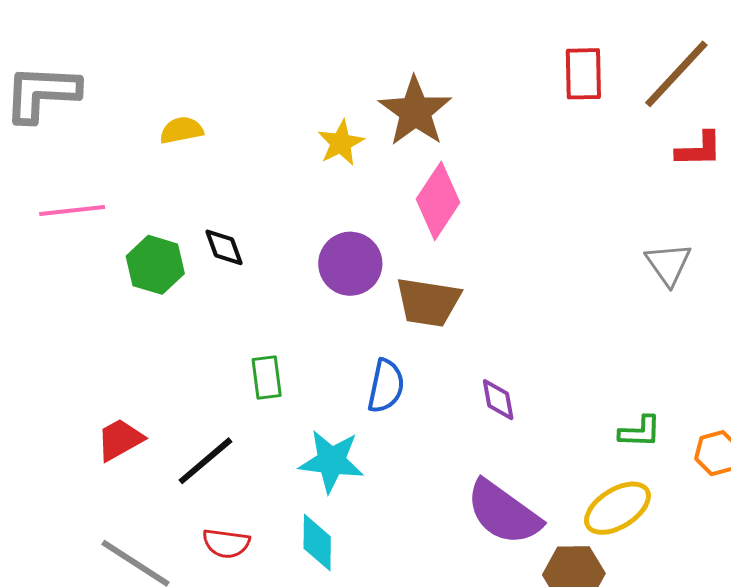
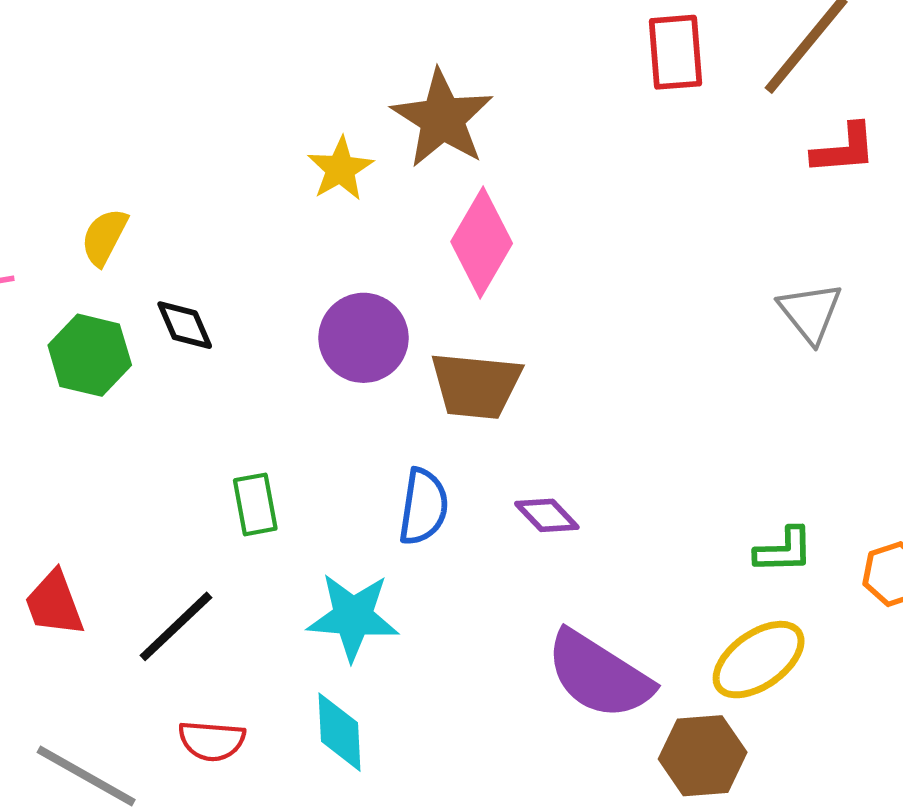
yellow semicircle: (181, 130) -> (104, 237), moved, turned -48
purple diamond: (498, 400) -> (547, 515), moved, turned -30
red trapezoid: (120, 440) -> (54, 604), turned -78

